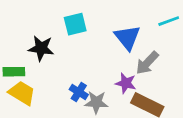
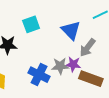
blue cross: (79, 92) -> (39, 75), size x1.5
gray star: (96, 102) -> (60, 66), moved

